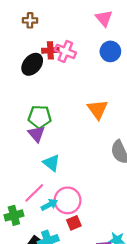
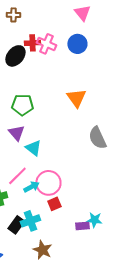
blue circle: (110, 51) -> (77, 44), moved
purple triangle: (36, 134) -> (16, 133), moved

